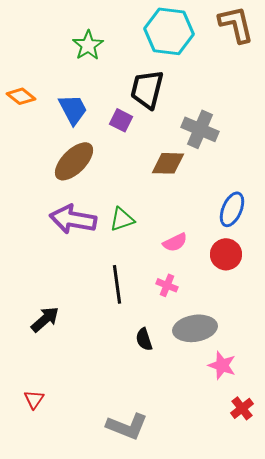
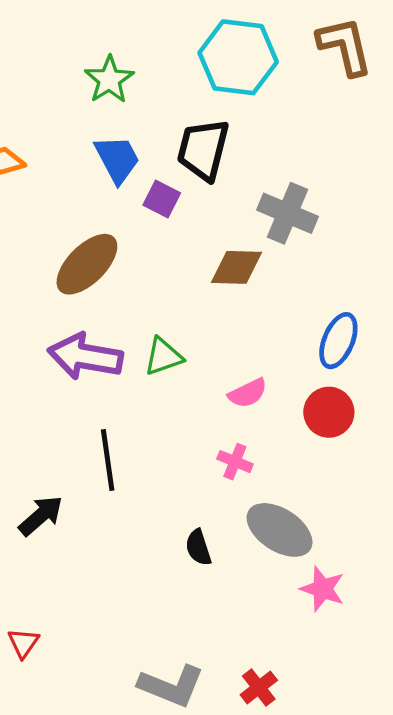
blue trapezoid: (73, 109) -> (117, 159), moved
black line: (117, 284) -> (108, 460), moved
gray ellipse: (195, 328) -> (280, 530), turned 42
red cross: (242, 408) -> (259, 688), moved

